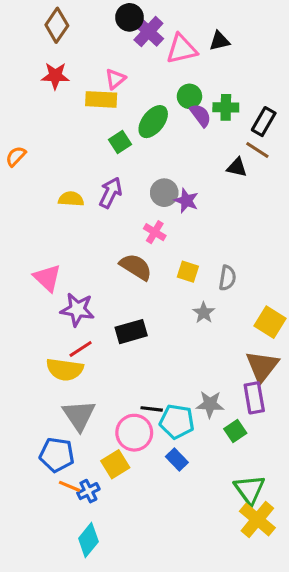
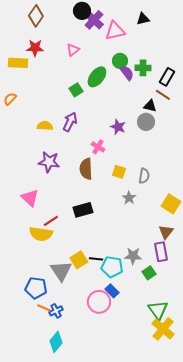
black triangle: (219, 41) -> (143, 19), moved
yellow rectangle: (101, 99) -> (18, 63), moved
gray circle: (164, 193) -> (146, 122), moved
brown semicircle: (136, 267) -> (86, 169), turned -125
pink triangle: (47, 278) -> (30, 198), moved
purple star: (77, 309) -> (49, 162), moved
brown triangle: (262, 366) -> (166, 232), size x0.7
gray triangle: (79, 415) -> (61, 271), moved
pink circle: (134, 433) -> (99, 302), moved
yellow square: (115, 464) -> (79, 260), moved

